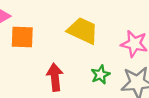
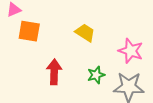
yellow trapezoid: (83, 31) -> (85, 33), size x0.7

